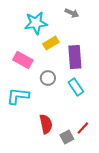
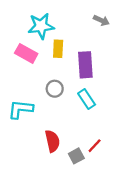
gray arrow: (72, 13) -> (101, 20), moved
yellow rectangle: (51, 43) -> (58, 49), turned -56
pink rectangle: (23, 60) -> (26, 53), moved

